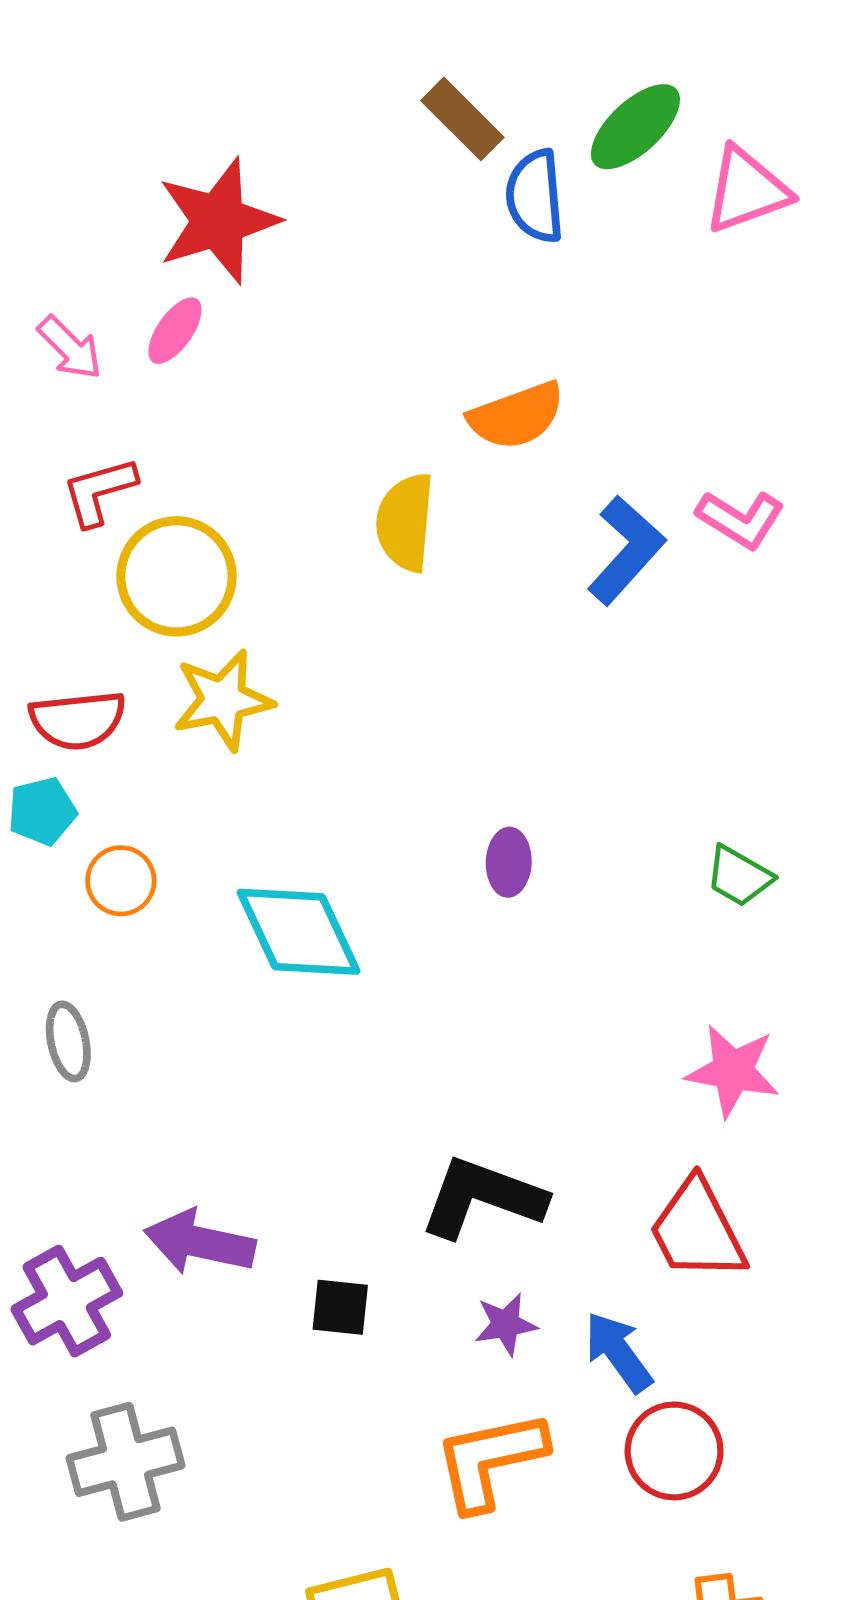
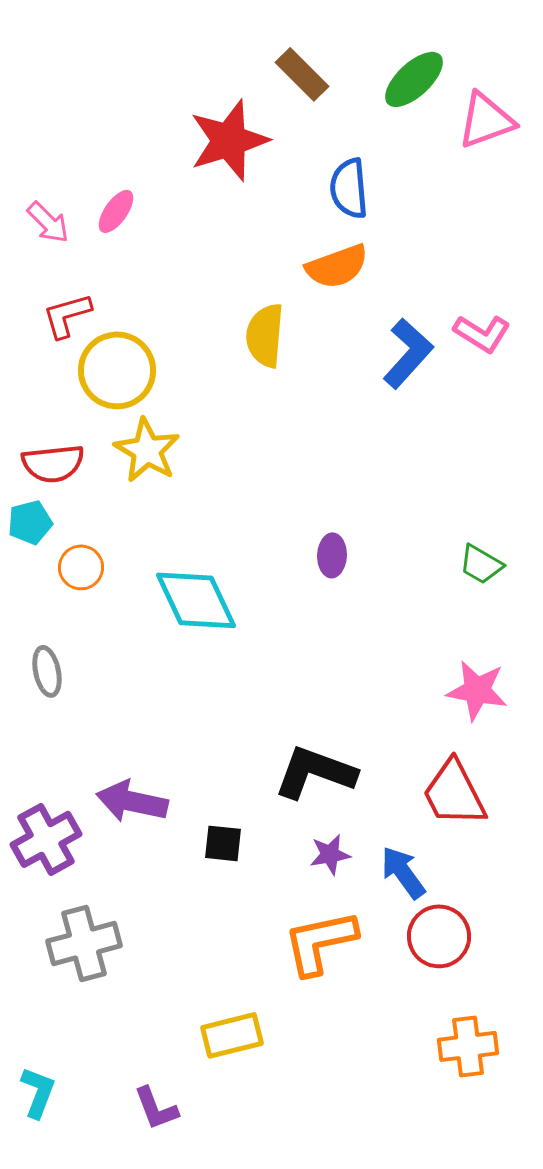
blue semicircle: (535, 196) -> (349, 188), moved
red star: (218, 221) -> (229, 140), moved
yellow star: (223, 700) -> (147, 450), turned -30

